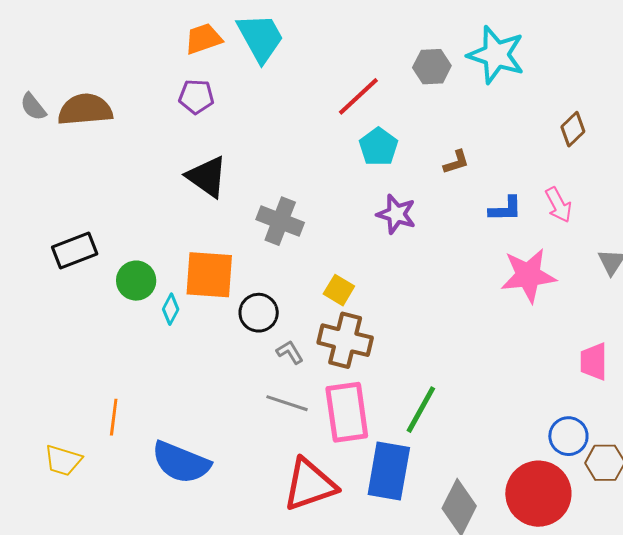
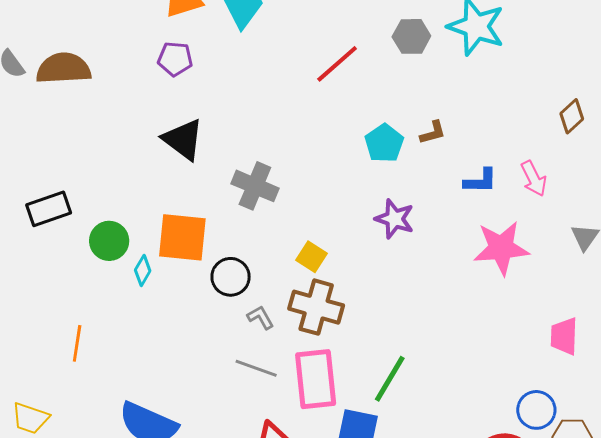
brown diamond: (573, 129) -> (572, 116), moved
cyan pentagon: (378, 147) -> (384, 143), moved
purple star: (396, 214) -> (395, 219), moved
orange line: (114, 417) -> (77, 343), moved

